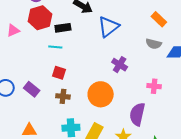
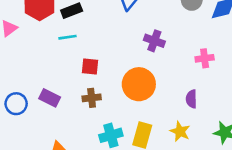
red square: (59, 73) -> (90, 67), moved
purple semicircle: (137, 114) -> (191, 99), size x0.6

